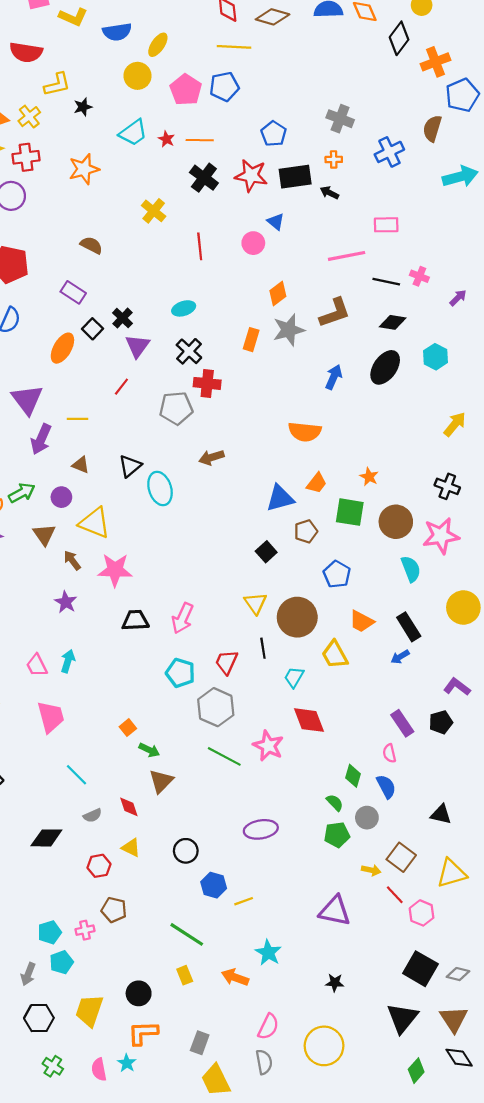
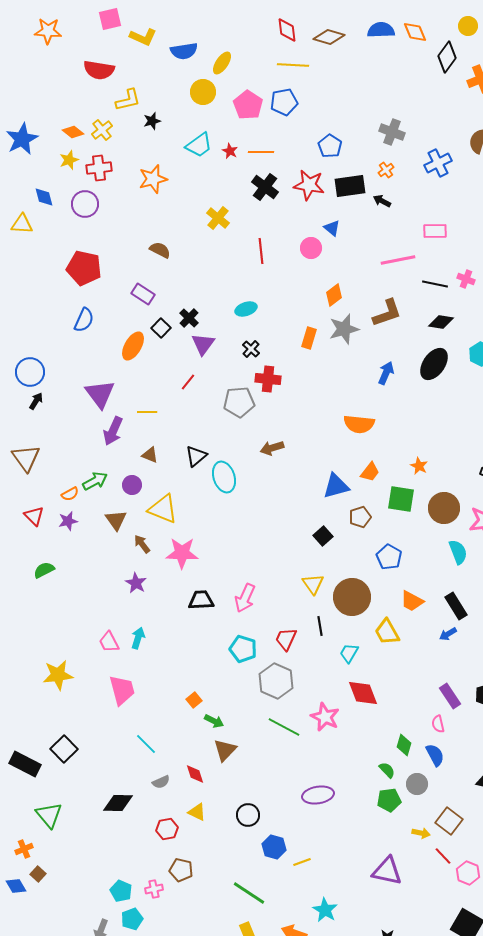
orange cross: (334, 159) -> (386, 170), turned -35
black cross: (189, 351) -> (251, 349), size x0.7
cyan pentagon: (50, 932) -> (121, 891), turned -30

